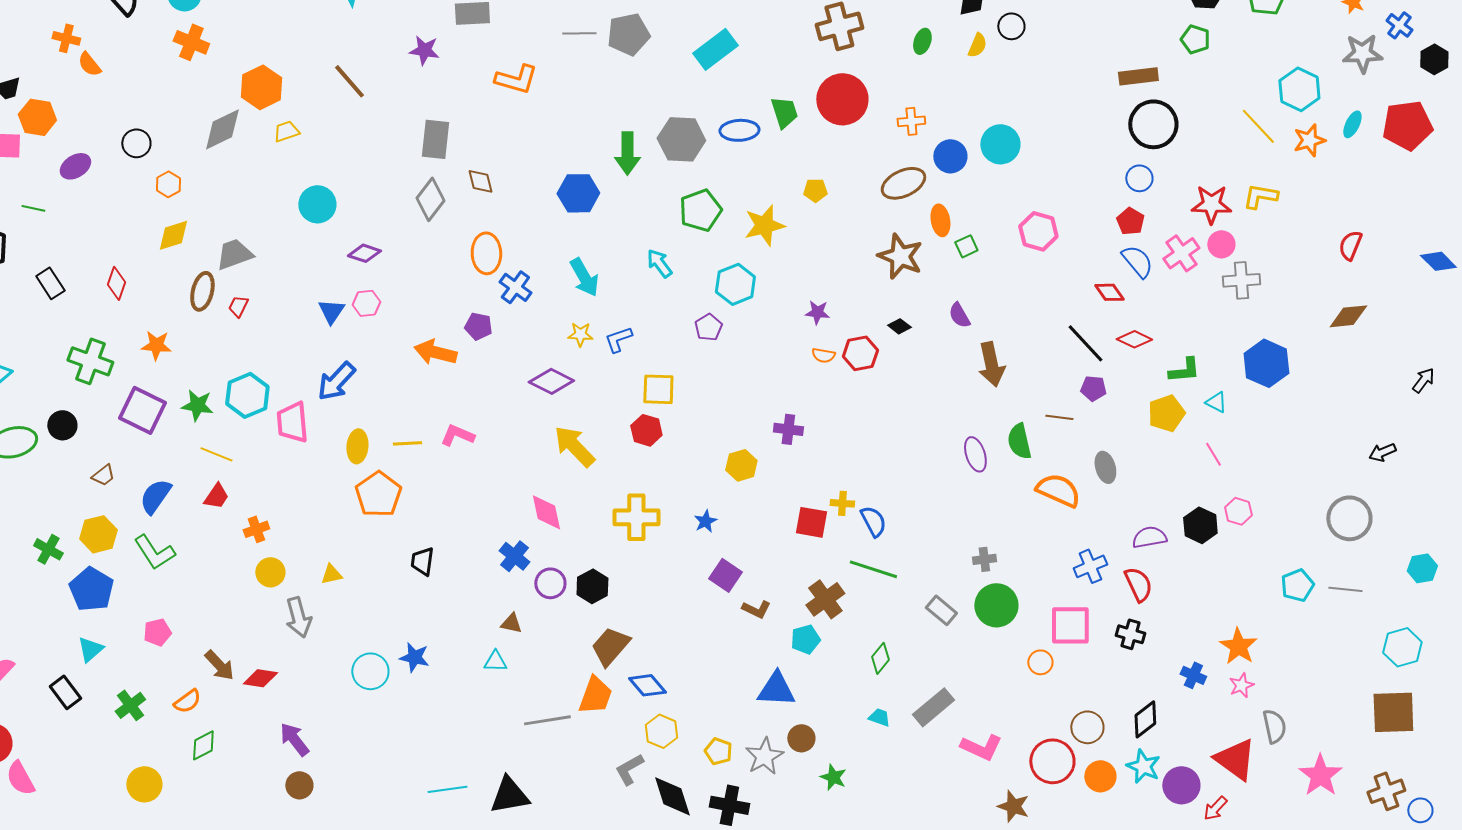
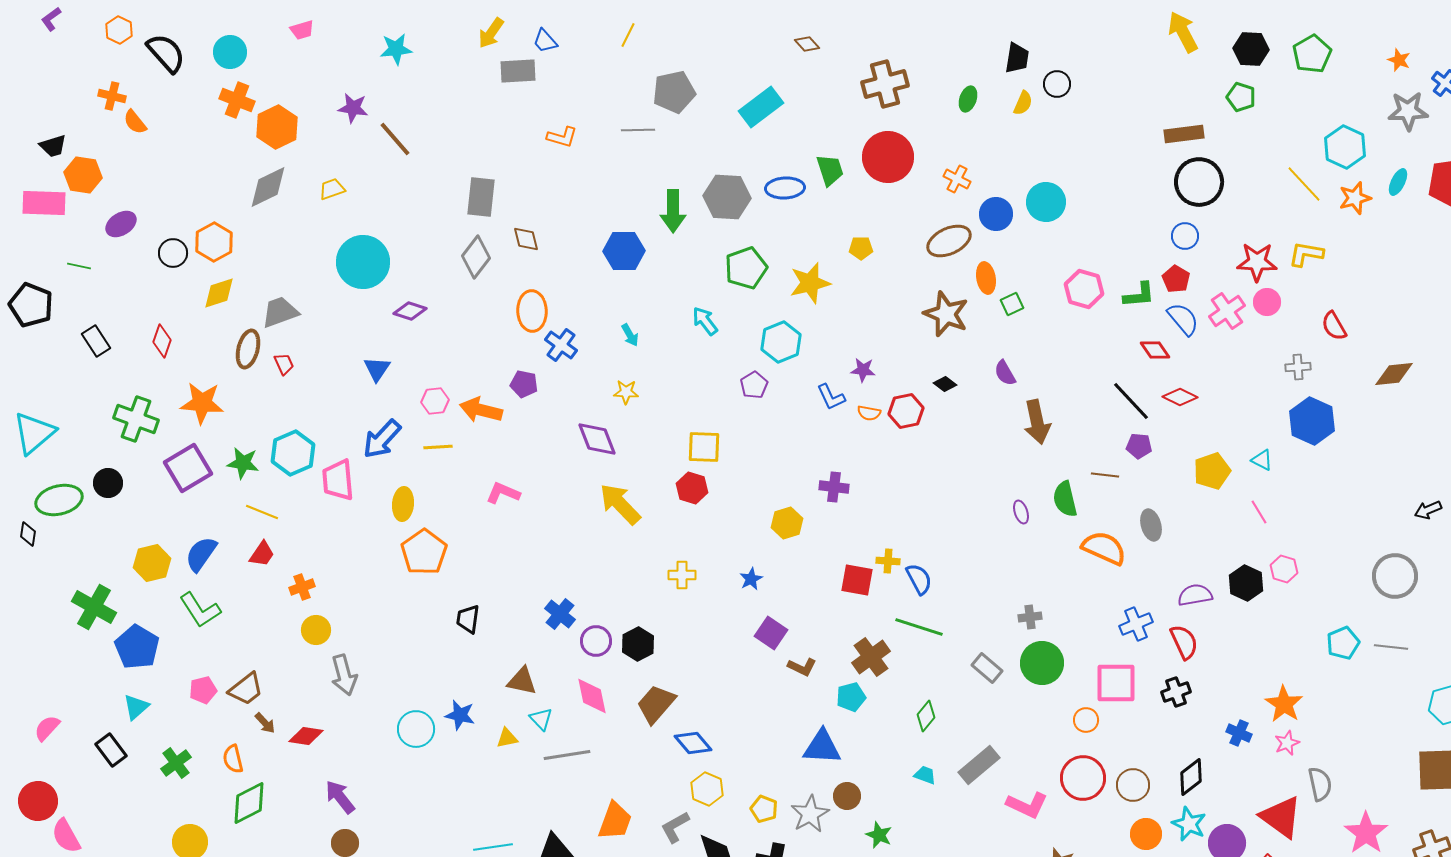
gray line: (579, 33) -> (638, 130), moved
purple star: (424, 50) -> (353, 108), moved
orange L-shape: (516, 79) -> (562, 137), size x0.7
orange hexagon: (261, 87) -> (277, 127), moved
orange cross: (911, 121) -> (957, 179), turned 32
black circle: (136, 143) -> (173, 253), moved
orange hexagon: (168, 184) -> (214, 242), size x1.5
cyan circle: (317, 204) -> (363, 262), size x1.4
red semicircle: (1350, 245) -> (1334, 326), moved, turned -52
cyan arrow: (584, 277) -> (630, 335), size x0.6
gray cross: (1241, 280) -> (1298, 367), moved, size x0.7
pink hexagon: (366, 303) -> (435, 401), moved
red trapezoid: (238, 306) -> (284, 364), turned 130
blue L-shape: (618, 339) -> (831, 397), moved, turned -96
orange star: (156, 345) -> (202, 403), size x1.4
green L-shape: (1184, 370) -> (1139, 295), moved
purple diamond: (551, 381) -> (597, 439), turned 42
purple square: (142, 410) -> (188, 468), turned 33
yellow line: (407, 443) -> (438, 447), moved
purple ellipse: (975, 454) -> (1021, 512), size x0.7
brown trapezoid: (103, 475) -> (246, 689), moved, size x1.5
pink diamond: (546, 512) -> (592, 696), moved
yellow cross: (636, 517) -> (682, 575), size x0.6
yellow hexagon: (98, 534) -> (152, 563), moved
green cross: (48, 549) -> (94, 607), size x1.5
yellow triangle: (331, 574) -> (507, 738), moved
brown triangle: (511, 623) -> (522, 681), moved, size x1.4
black cross: (1130, 634) -> (1176, 692), turned -36
cyan triangle: (495, 661) -> (541, 719), turned 45
brown arrow: (219, 665) -> (265, 723), size x0.7
orange trapezoid: (595, 695) -> (615, 821), moved
orange semicircle: (187, 701) -> (233, 759), turned 112
gray line: (547, 720) -> (567, 755), moved
green diamond: (203, 745) -> (249, 803), size x1.4
red circle: (1052, 761) -> (1083, 778), moved

